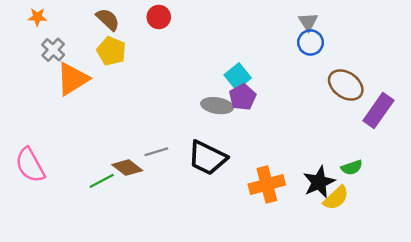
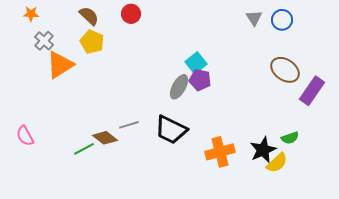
blue circle: (311, 42) -> (282, 20), moved
purple pentagon: (243, 97) -> (200, 80), turned -30
gray ellipse: (217, 106) -> (179, 87), turned -70
pink semicircle: (30, 165) -> (25, 136), size x0.7

